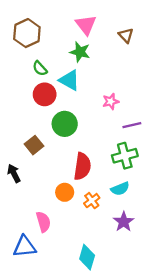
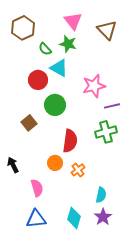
brown triangle: (126, 35) -> (107, 30), size x1.5
green semicircle: (40, 68) -> (45, 49), moved
pink star: (111, 101) -> (94, 86), size x1.6
black arrow: (14, 173) -> (13, 165), moved
cyan semicircle: (120, 189) -> (101, 195), moved, turned -56
purple star: (124, 222) -> (103, 217), moved
blue triangle: (25, 247) -> (36, 219), moved

